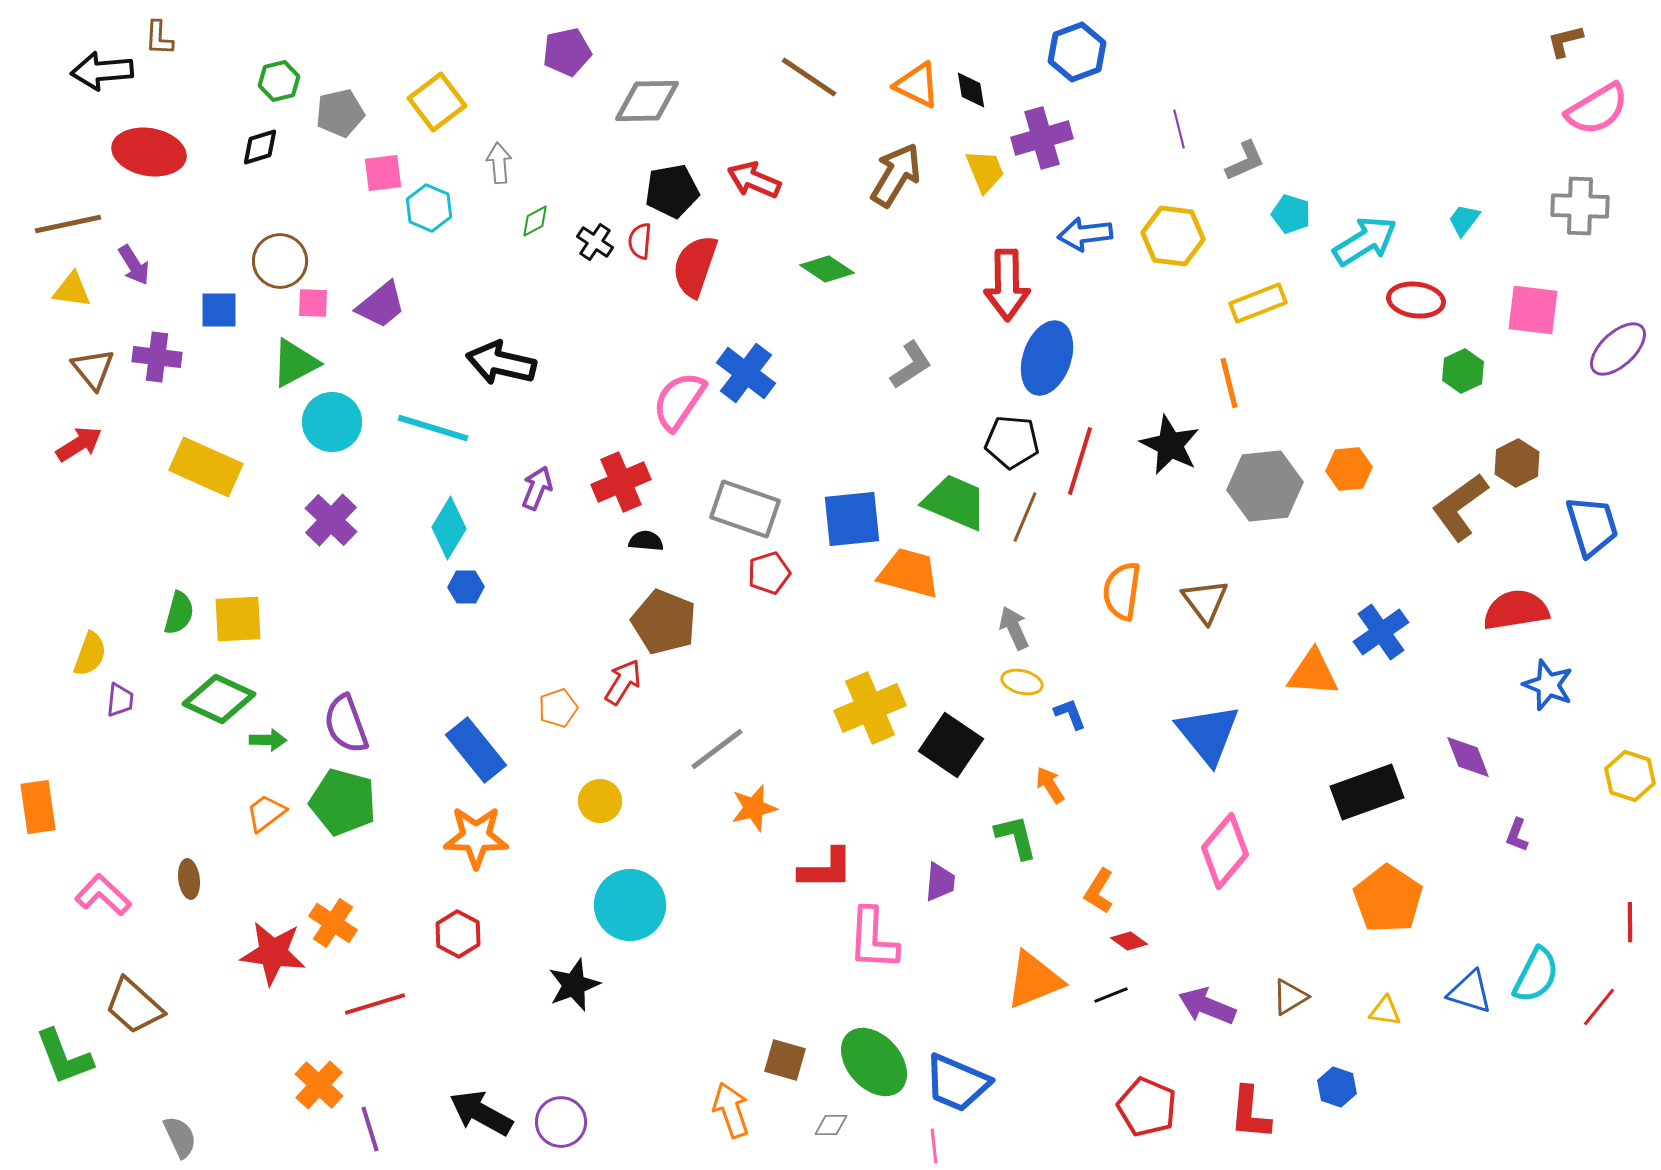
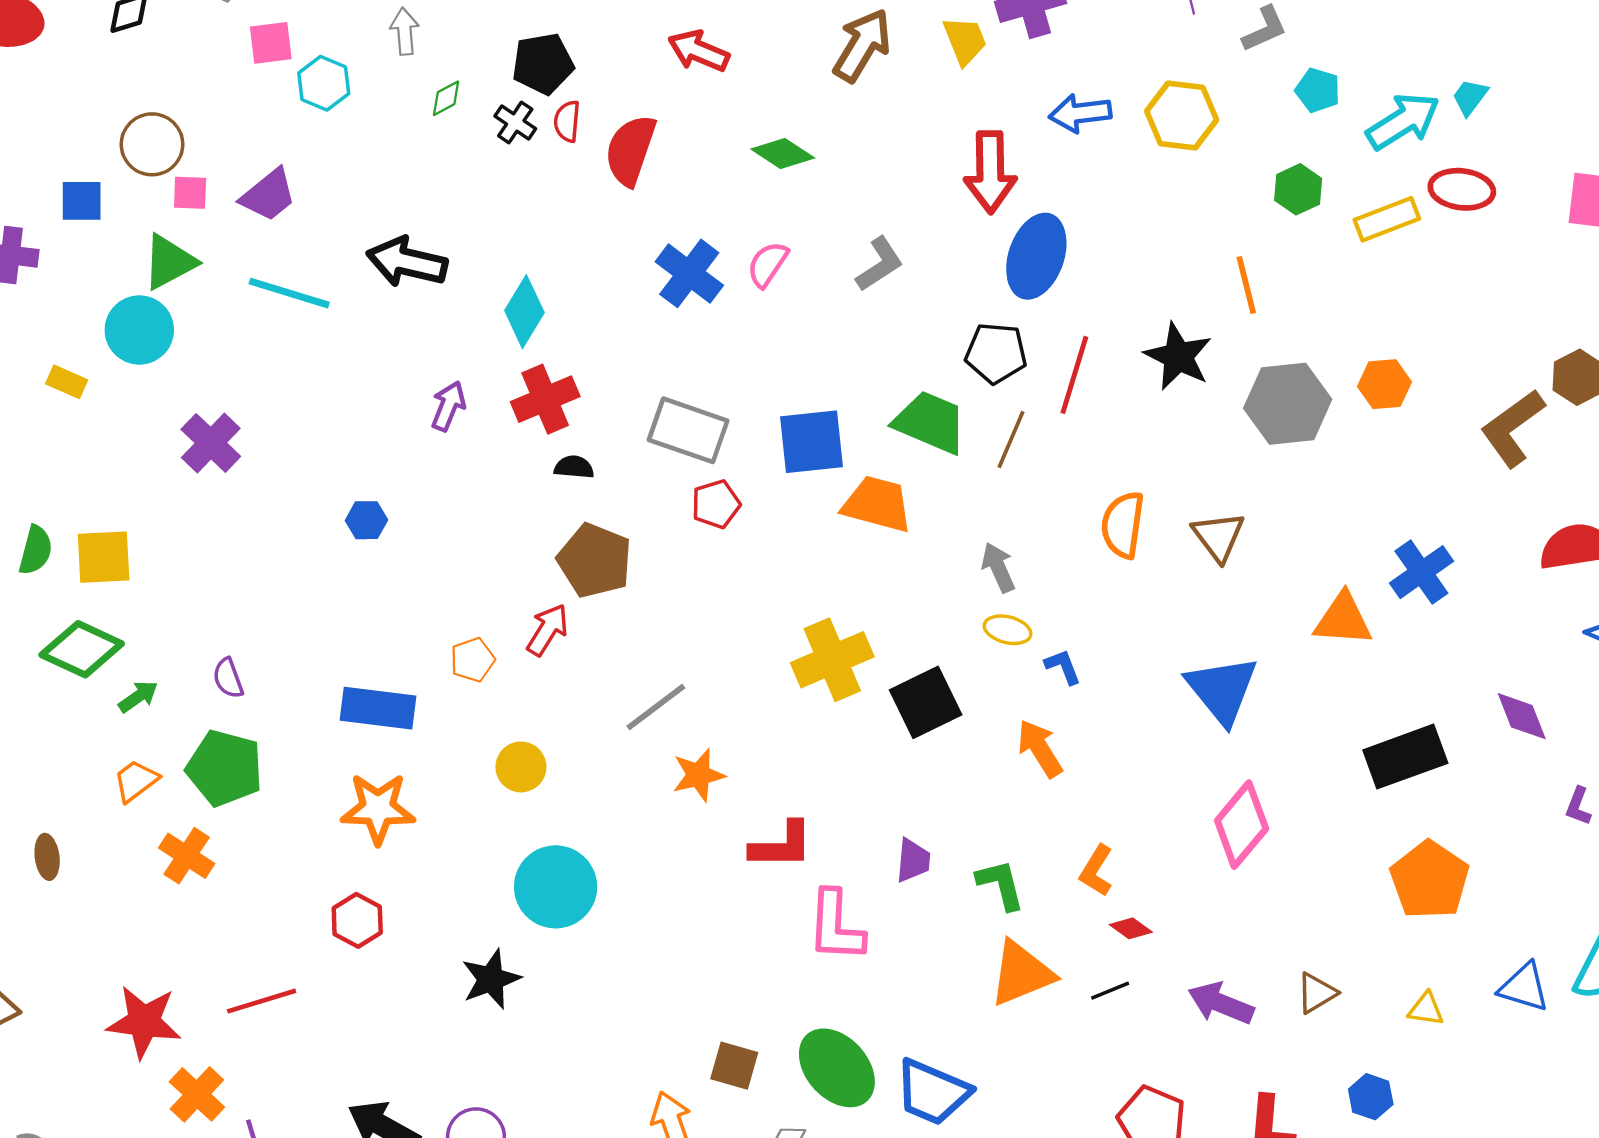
black pentagon: (672, 191) -> (543, 64), moved
cyan trapezoid: (1464, 220) -> (1470, 97), moved
yellow rectangle: (1258, 303) -> (1387, 219), moved
green hexagon: (1463, 371) -> (1298, 189), moved
pink semicircle: (679, 401) -> (768, 264), moved, size x0.7
cyan circle: (332, 422) -> (139, 330), moved
cyan line: (433, 428) -> (289, 293), moved
yellow rectangle: (206, 467) -> (67, 382), size x0.5
cyan diamond: (449, 528) -> (524, 312), moved
purple semicircle: (346, 724) -> (228, 678), size x0.6
green arrow: (268, 740) -> (138, 697), turned -36
black square: (951, 745) -> (926, 702), turned 30
blue rectangle: (476, 750) -> (378, 708), turned -44
orange arrow: (1050, 785) -> (1040, 749), size x1.4
green L-shape: (1016, 837) -> (1001, 885), moved
orange cross: (333, 923) -> (187, 856), moved
red star: (273, 953) -> (144, 1022), moved

